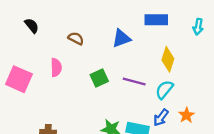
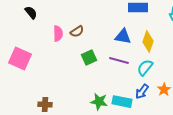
brown semicircle: (76, 38) -> (77, 32), moved, turned 120
blue triangle: (121, 38) -> (123, 37), moved, turned 30
pink semicircle: (56, 68) -> (58, 34), moved

